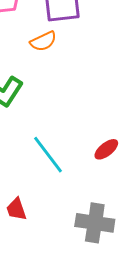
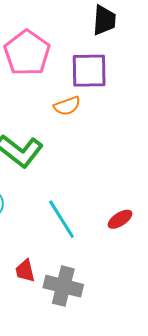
gray cross: (95, 223) -> (63, 286), moved

